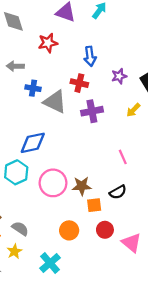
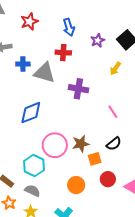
purple cross: (92, 111) -> (78, 89), moved, turned 30
cyan hexagon: (16, 172) -> (34, 166), moved

